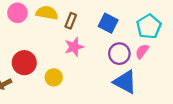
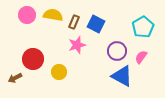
blue square: (108, 23) -> (96, 24), moved
pink semicircle: (142, 51) -> (141, 57), moved

